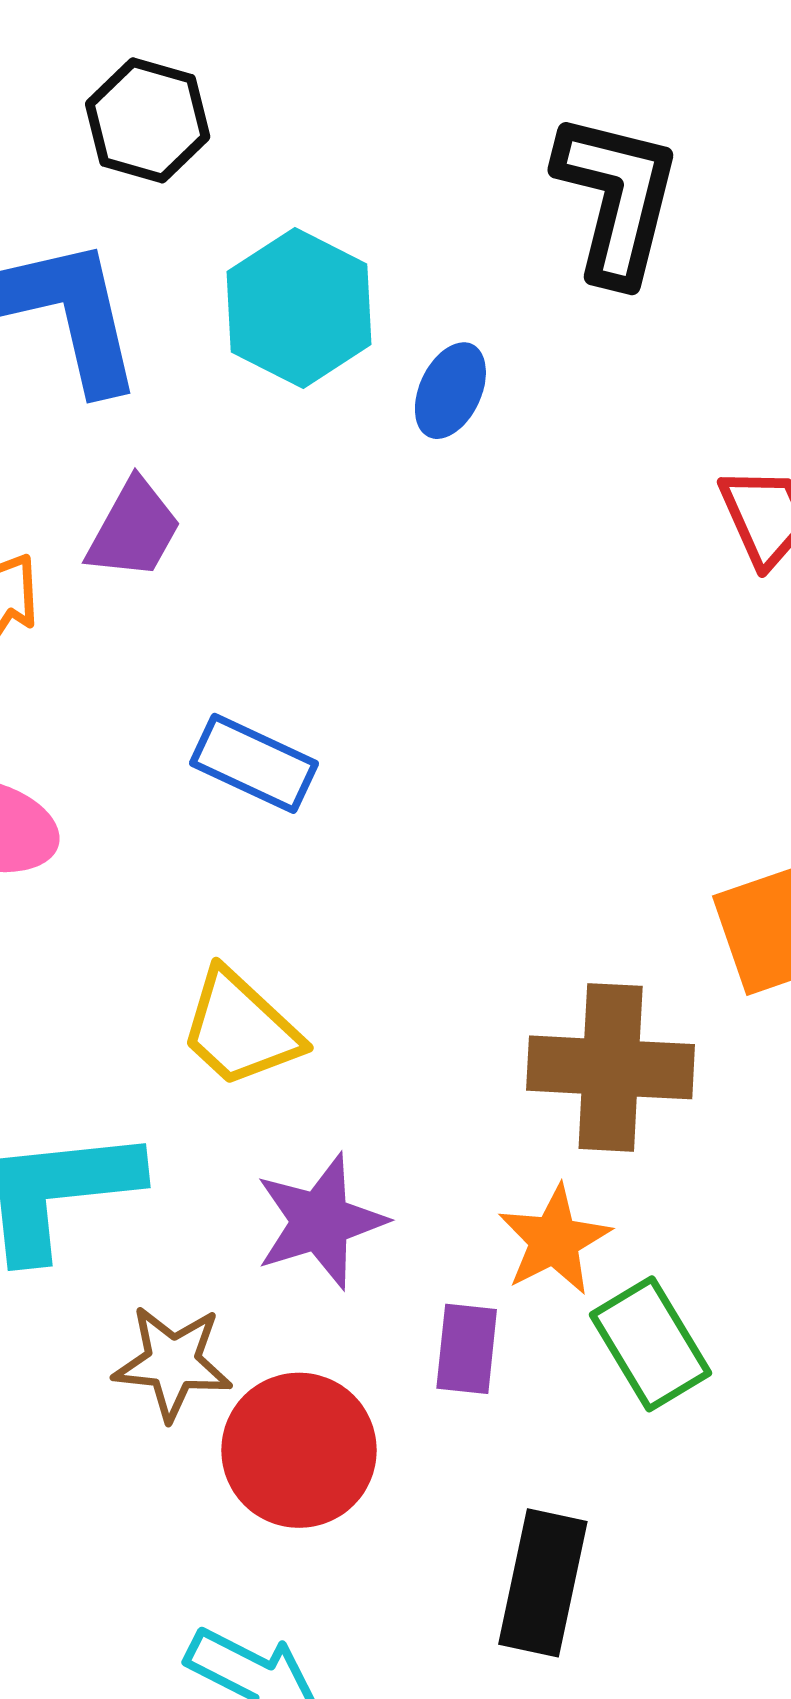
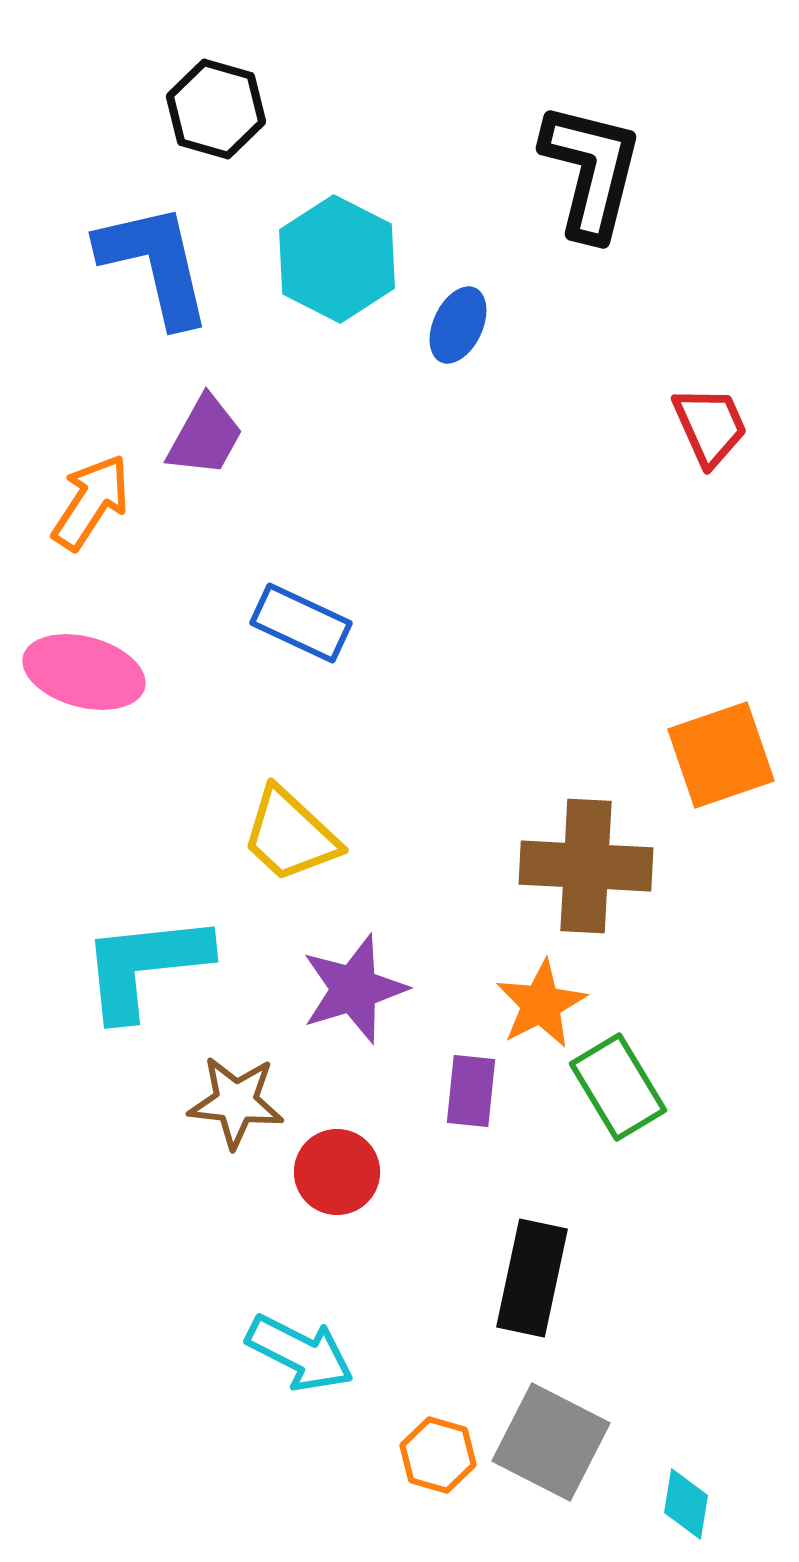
red circle: (299, 1450) -> (337, 1172), size x0.7

